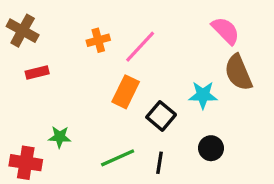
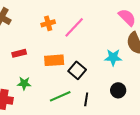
red rectangle: (37, 72) -> (19, 53), moved
orange rectangle: (126, 92) -> (54, 60), moved, turned 60
black square: (161, 116) -> (77, 70), moved

